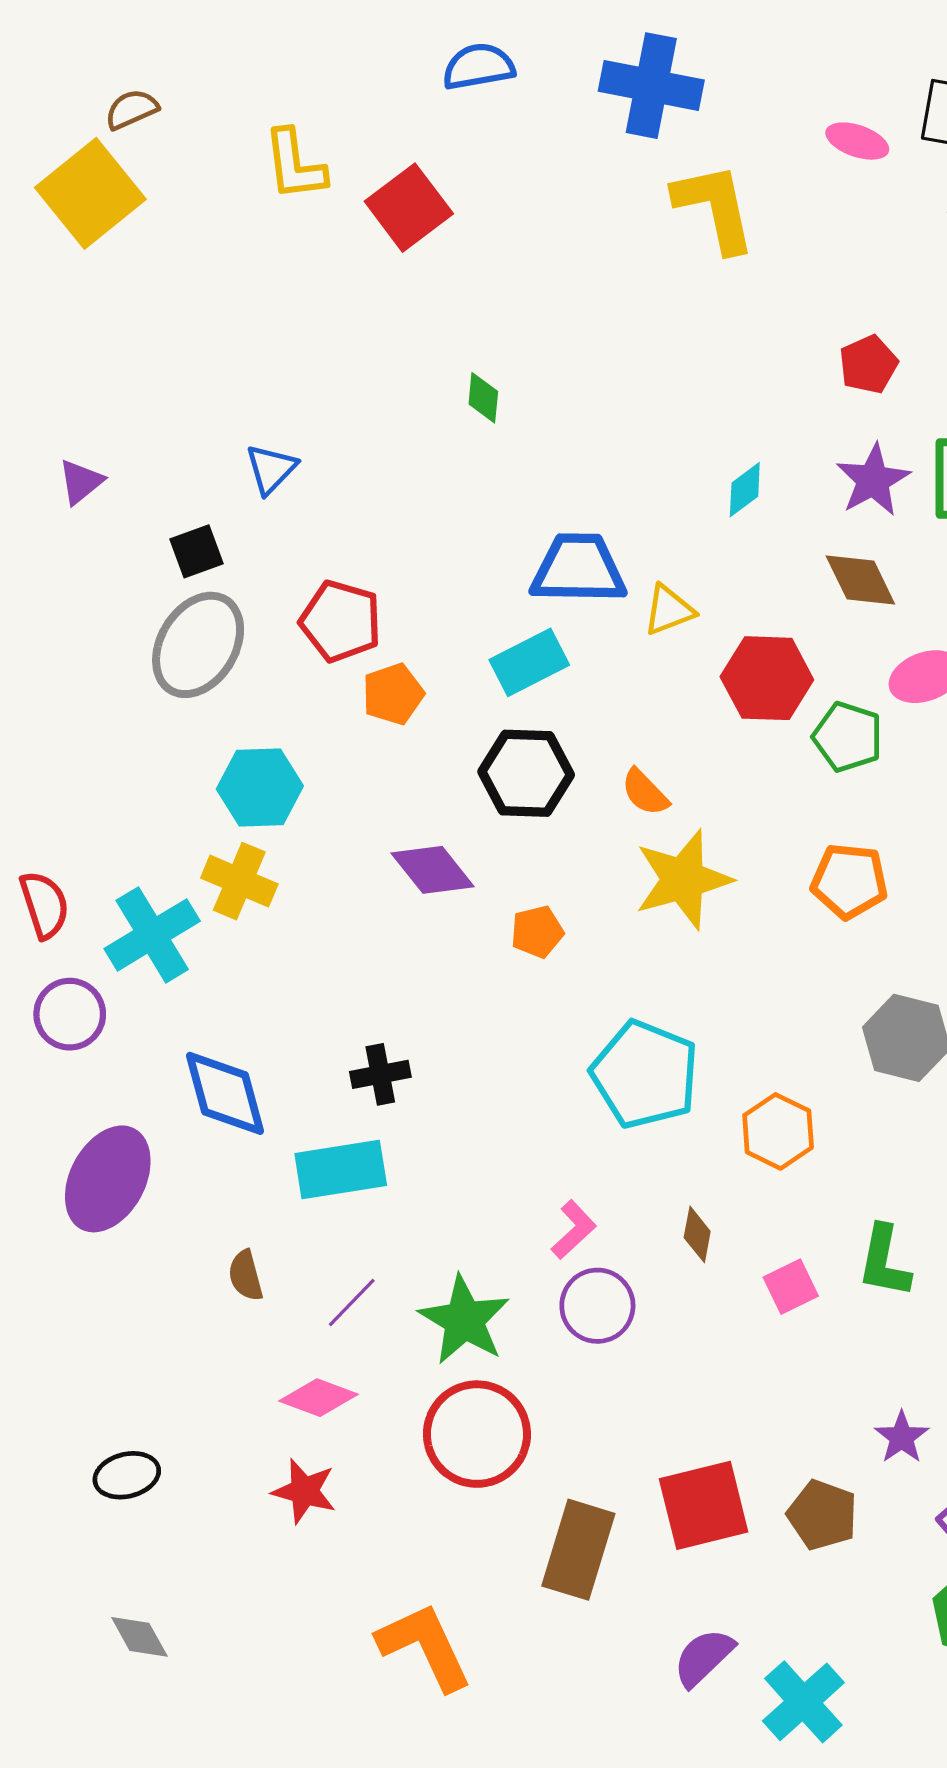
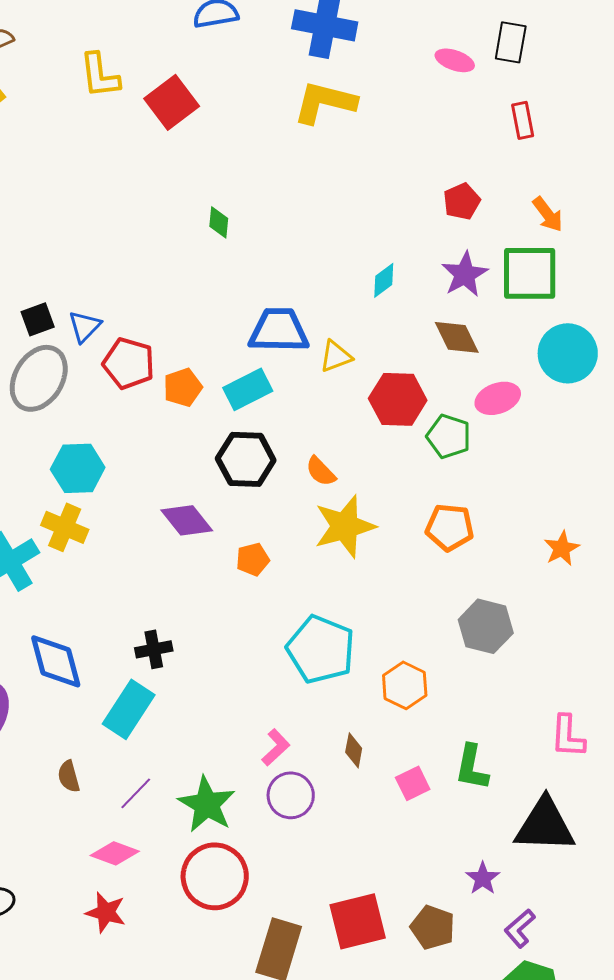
yellow L-shape: (715, 208) -> (325, 102), moved, turned -64
blue triangle: (271, 469) -> (85, 326), moved
orange pentagon: (393, 694) -> (183, 387), moved
cyan rectangle: (341, 1169) -> (129, 709), turned -48

